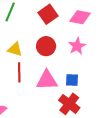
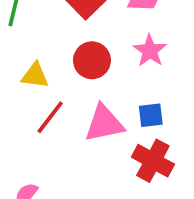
red line: (19, 72) -> (50, 117), turned 48

